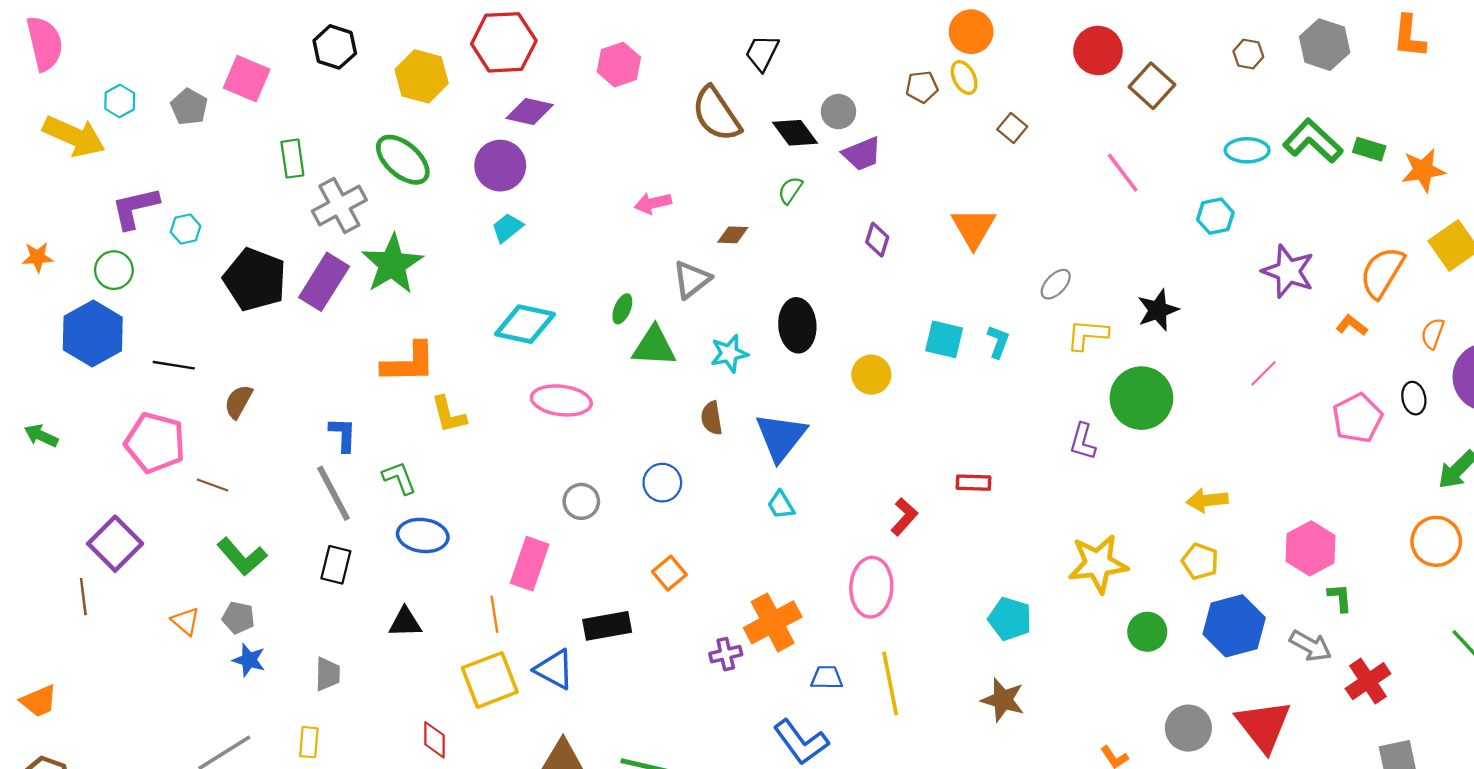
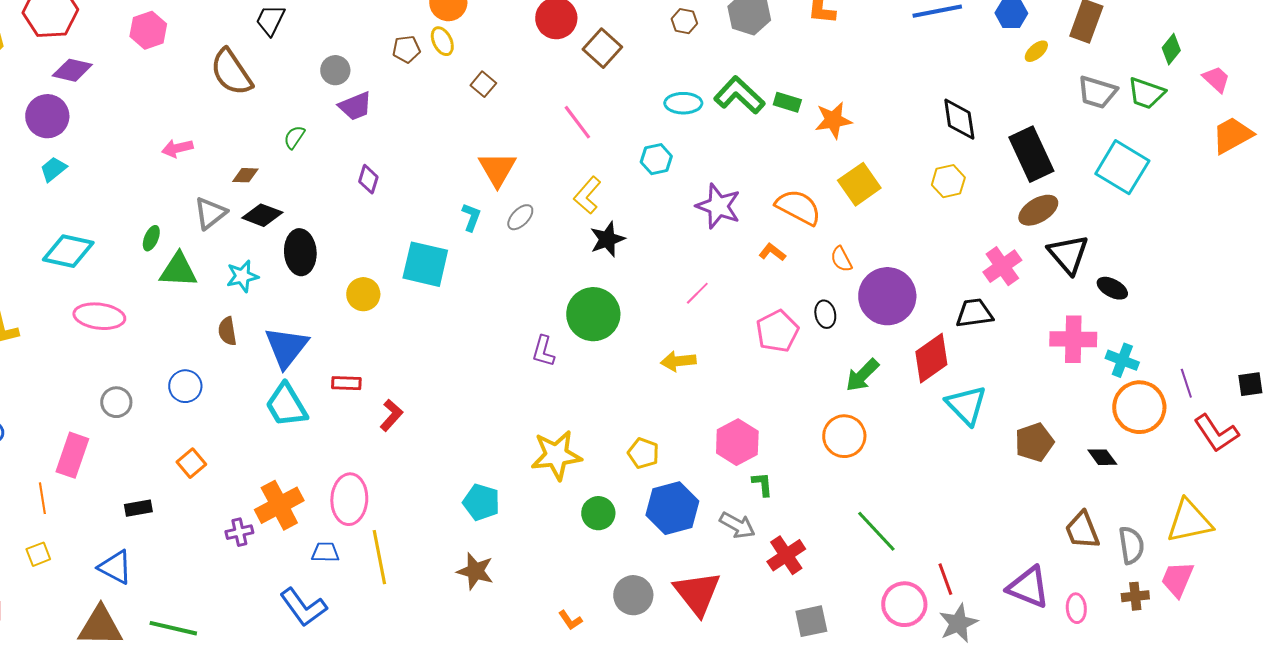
black diamond: (795, 133) -> (262, 215), moved, turned -33
orange triangle: (973, 228) -> (497, 169), moved
orange semicircle: (1382, 272) -> (798, 207), turned 87
orange semicircle: (1433, 334) -> (841, 259), turned -48
yellow L-shape: (1087, 335) -> (587, 195), moved, turned -54
cyan square: (944, 339) -> (425, 264), size x1.4
cyan L-shape: (998, 342) -> (471, 217), moved
red rectangle: (973, 483) -> (346, 383), moved
yellow arrow: (1207, 500) -> (678, 361), moved
cyan trapezoid: (781, 505) -> (286, 405), size x1.8
pink ellipse: (871, 587) -> (349, 499), moved
black rectangle: (607, 626) -> (138, 508), size x0.7
blue triangle: (554, 669) -> (115, 567), moved
yellow square: (490, 680) -> (38, 554), size x0.5

